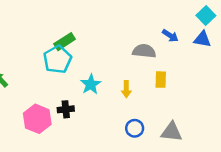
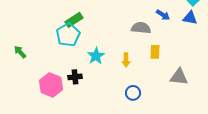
gray triangle: (171, 132) -> (179, 77), moved

